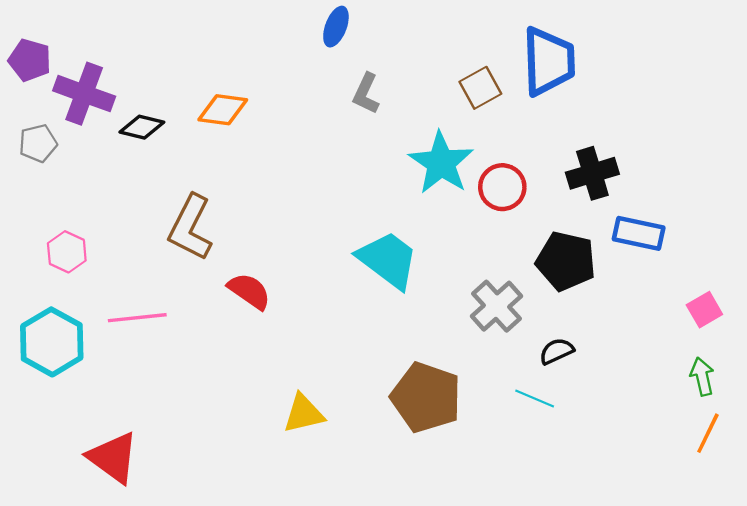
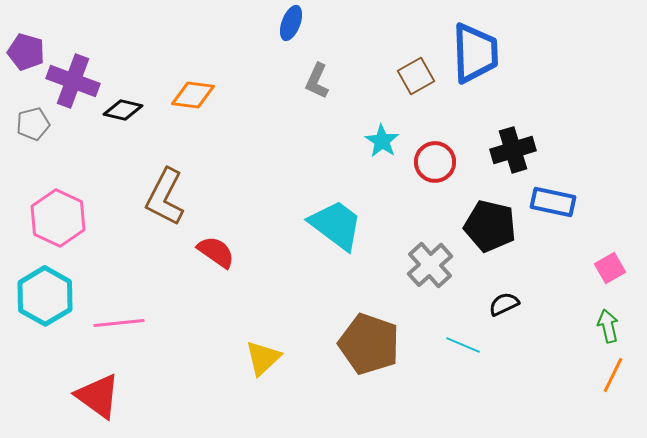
cyan star: (441, 163) -> (382, 141), size x0.6
pink hexagon: (67, 252) -> (58, 218), size x1.6
pink line: (137, 318) -> (119, 323), moved
black semicircle: (557, 351) -> (504, 304), moved
yellow triangle: (304, 414) -> (263, 358), turned -30

